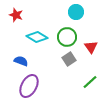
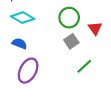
cyan diamond: (37, 37) -> (23, 18), moved
green line: (90, 82) -> (84, 66), moved

